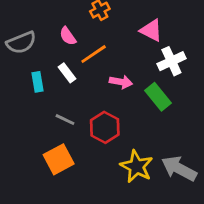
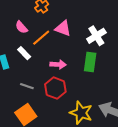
pink triangle: (151, 30) -> (63, 28), moved
pink arrow: (121, 82) -> (58, 64), moved
green rectangle: (158, 97) -> (90, 62), turned 54

